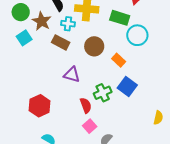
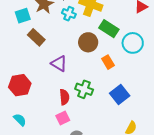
green rectangle: (120, 18) -> (109, 29), moved
brown rectangle: (61, 42) -> (36, 37), moved
blue square: (127, 86) -> (120, 94), moved
green cross: (103, 93) -> (84, 89), turned 30

